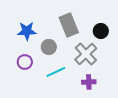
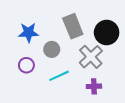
black circle: (101, 31) -> (107, 33), size x1.5

